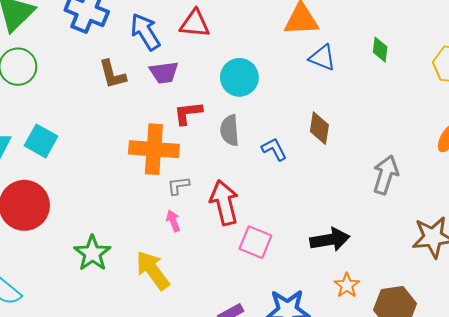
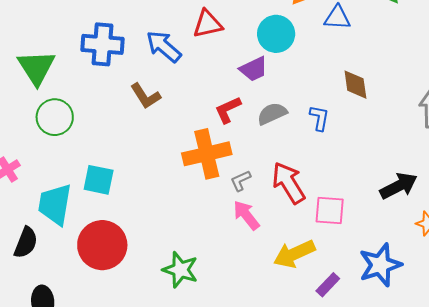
purple trapezoid: (164, 73) -> (254, 69), moved
cyan circle: (239, 77) -> (276, 34), moved
gray semicircle: (230, 130) -> (272, 114), turned 88
blue L-shape: (274, 149) -> (319, 118), turned 56
pink arrow: (173, 221) -> (246, 215), size x1.5
yellow arrow: (153, 270) -> (294, 254), moved, turned -60

